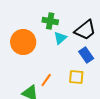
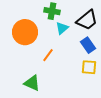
yellow square: (76, 77) -> (89, 67), moved
orange line: (46, 80) -> (48, 55), moved

